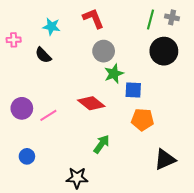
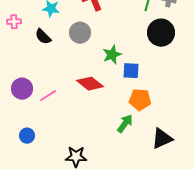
gray circle: (104, 51) -> (80, 33), moved
green arrow: (102, 144) -> (125, 124), moved

